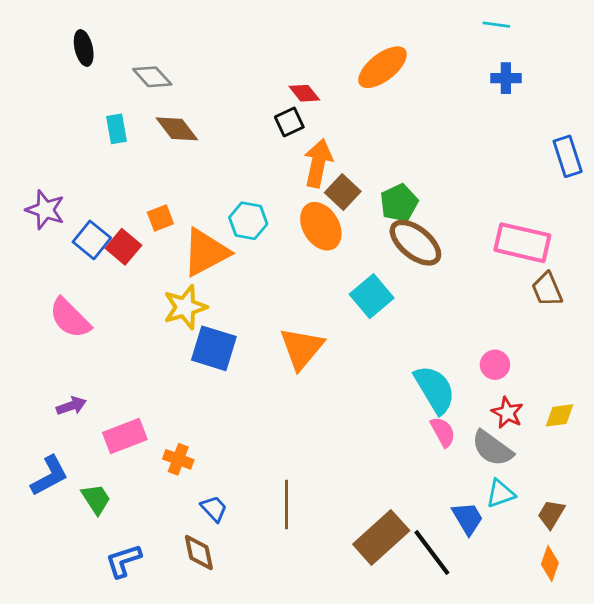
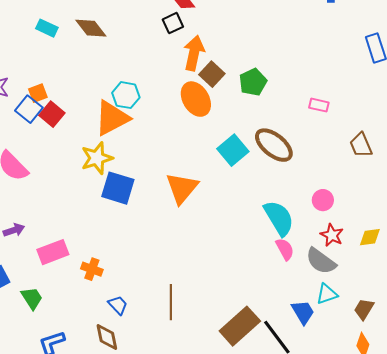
cyan rectangle: (117, 129) -> (47, 28), turned -55
orange square: (160, 218) -> (38, 93), moved
cyan hexagon: (248, 221) -> (126, 95), moved
brown ellipse: (415, 243) -> (274, 145), moved
pink rectangle: (522, 243) -> (319, 105), moved, size x0.5

